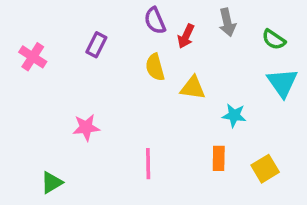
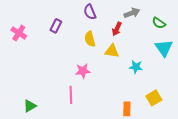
gray arrow: (227, 22) -> (132, 13), turned -98
red arrow: (186, 36) -> (117, 29), moved
pink star: (86, 127) -> (83, 71), moved
orange rectangle: (219, 158) -> (127, 109), moved
pink line: (148, 164) -> (71, 95), moved

